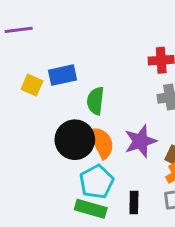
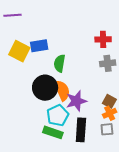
yellow square: (32, 85) -> (19, 51), size x1.5
purple star: (140, 141) -> (76, 101), moved
black rectangle: (134, 203) -> (81, 130), size x1.6

